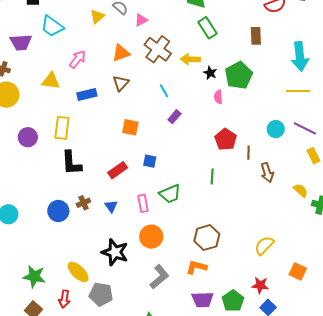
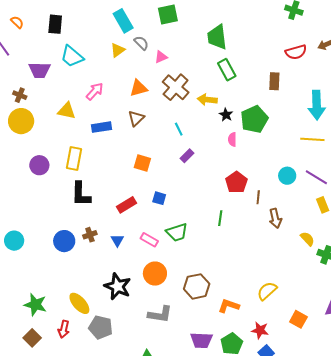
pink rectangle: (143, 203) -> (149, 240), turned -54
brown hexagon: (207, 238) -> (197, 286), moved
orange L-shape: (196, 267) -> (229, 306), moved
gray L-shape: (159, 277) -> (160, 314), turned 45

